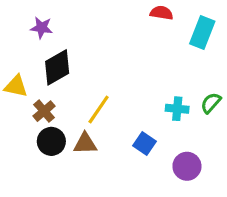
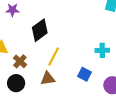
black diamond: (57, 67) -> (40, 30), moved
black circle: (51, 141) -> (16, 83), moved

